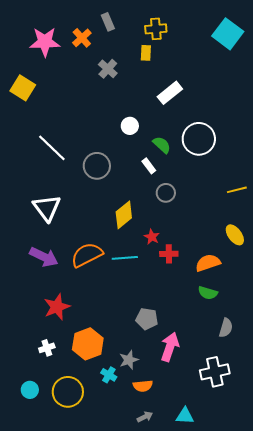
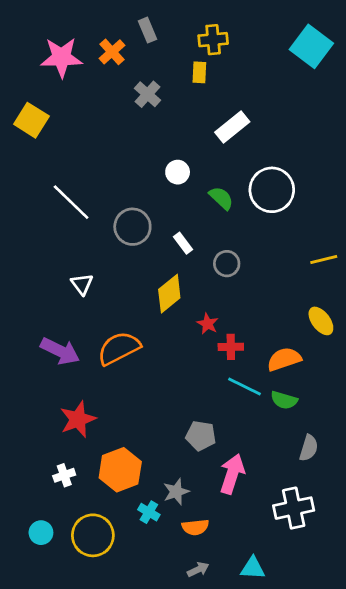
white rectangle: (149, 166) -> (183, 243), moved
white triangle: (47, 208) -> (82, 284), moved, size x0.6
cyan line: (125, 258) -> (244, 386), moved, turned 30

